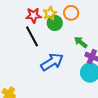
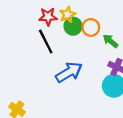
orange circle: (71, 13) -> (91, 27), moved
green arrow: (81, 42) -> (110, 41), moved

